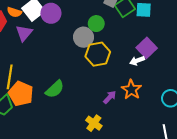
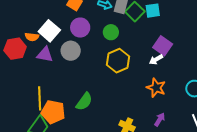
purple circle: (51, 13) -> (80, 28), moved
purple triangle: (24, 33) -> (45, 54), turned -48
gray circle: (84, 37) -> (71, 51), moved
purple arrow: (110, 97) -> (160, 119), moved

